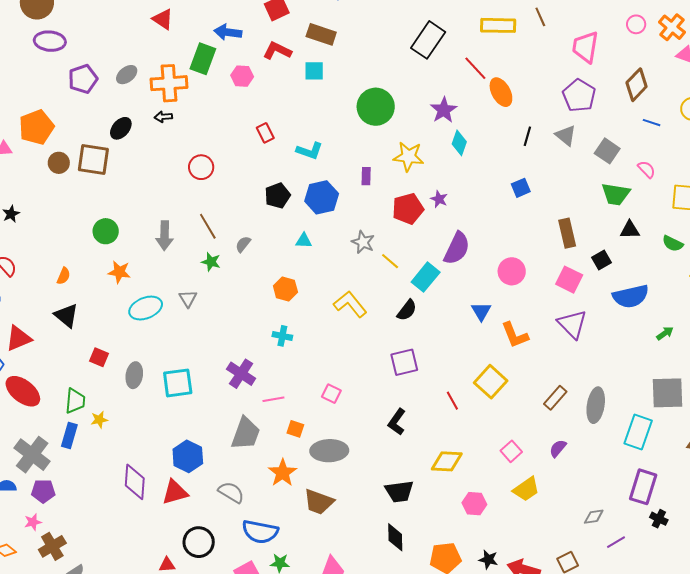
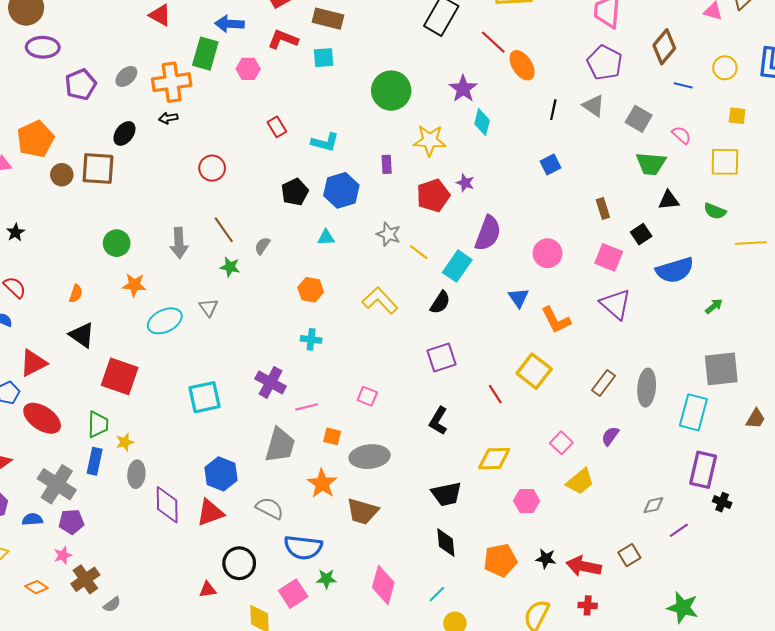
brown rectangle: (567, 233) -> (603, 209), size x0.7
red square: (99, 357) -> (120, 376), size x1.8
gray ellipse: (134, 375) -> (136, 474), moved

